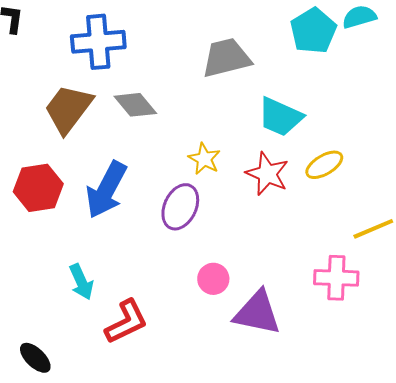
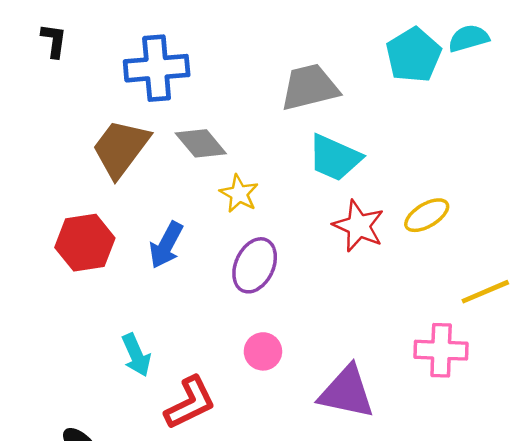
cyan trapezoid: (280, 117) -> (335, 158), moved
yellow star: (204, 159) -> (239, 194), moved
blue arrow: (106, 190) -> (166, 245), size x0.7
pink circle: (213, 279) -> (263, 351), moved

